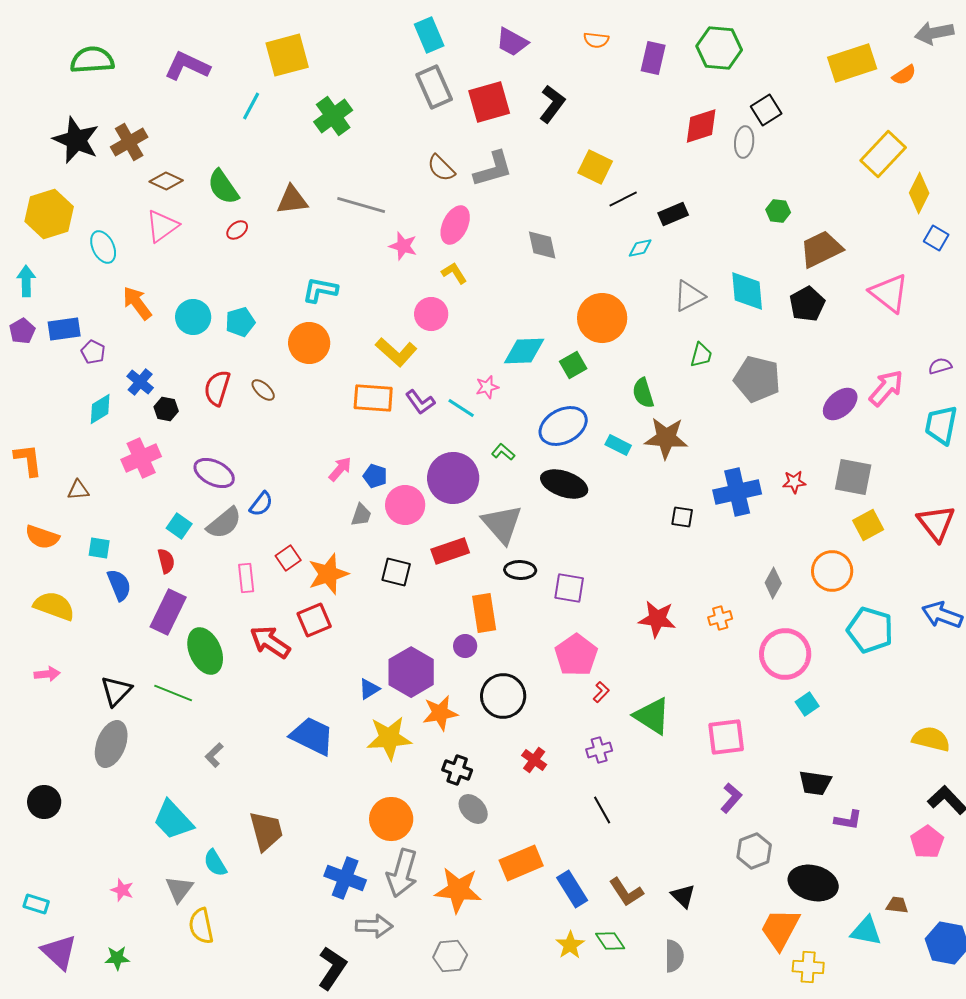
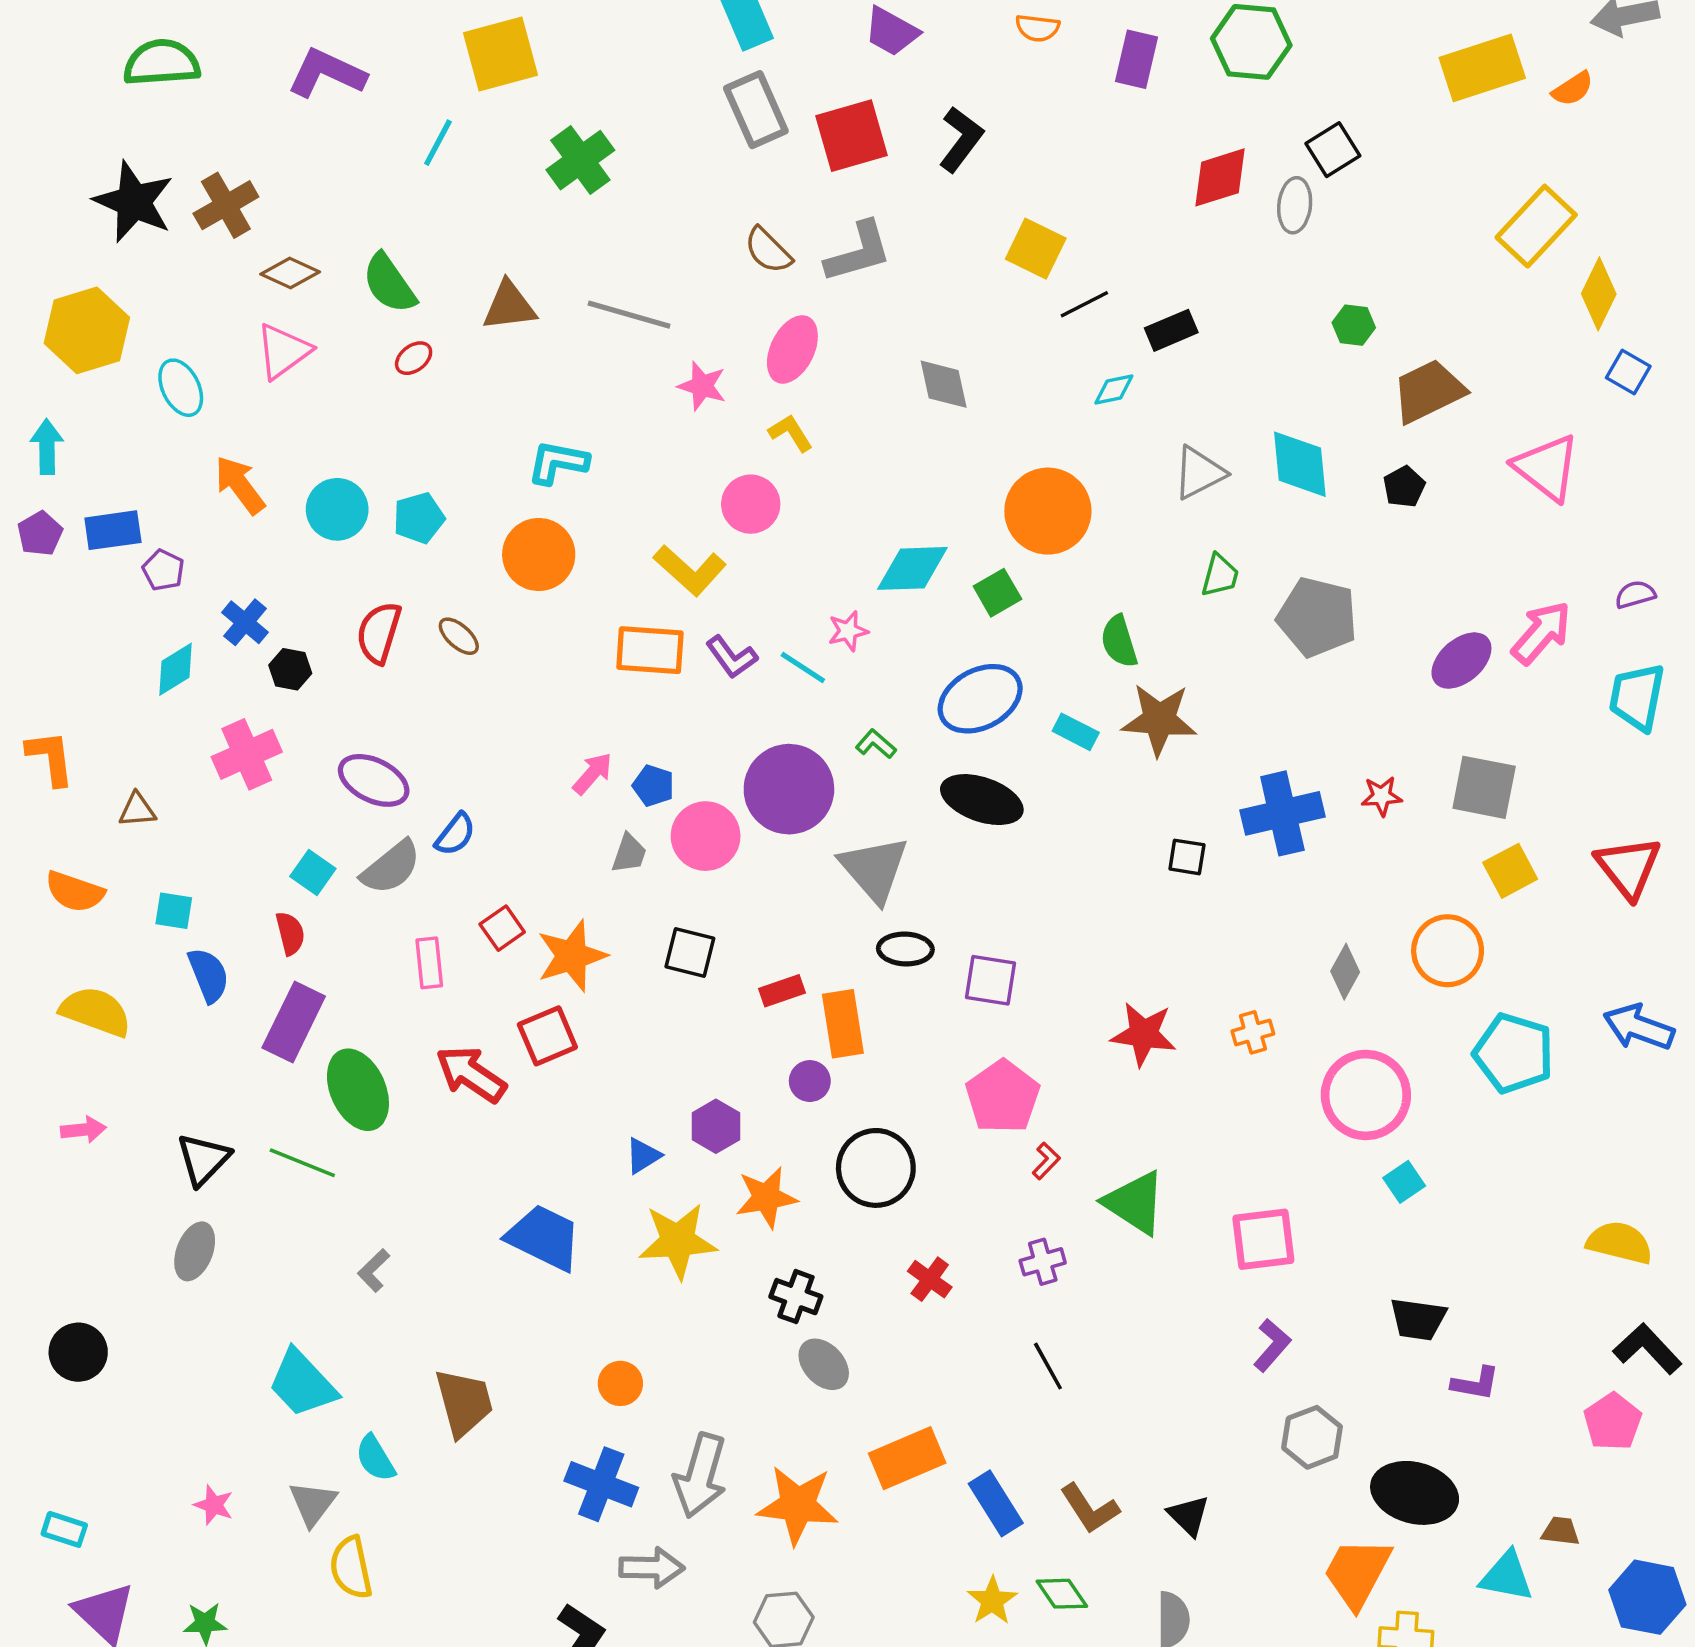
black pentagon: (807, 304) -> (1404, 487), size x0.7
red rectangle: (450, 551) -> (782, 991), moved, size x0.7
purple hexagon: (411, 672) -> (716, 1126), size x0.6
gray ellipse: (111, 744) -> (195, 1251), size x0.7
orange circle: (391, 819) -> (620, 1383), moved, size x0.6

